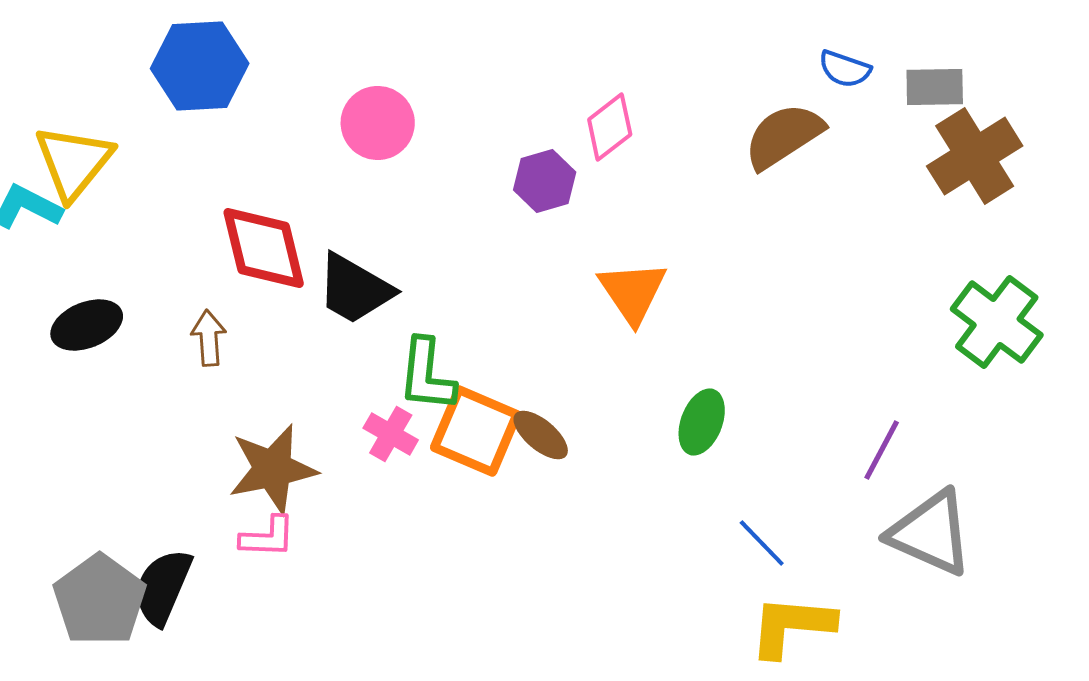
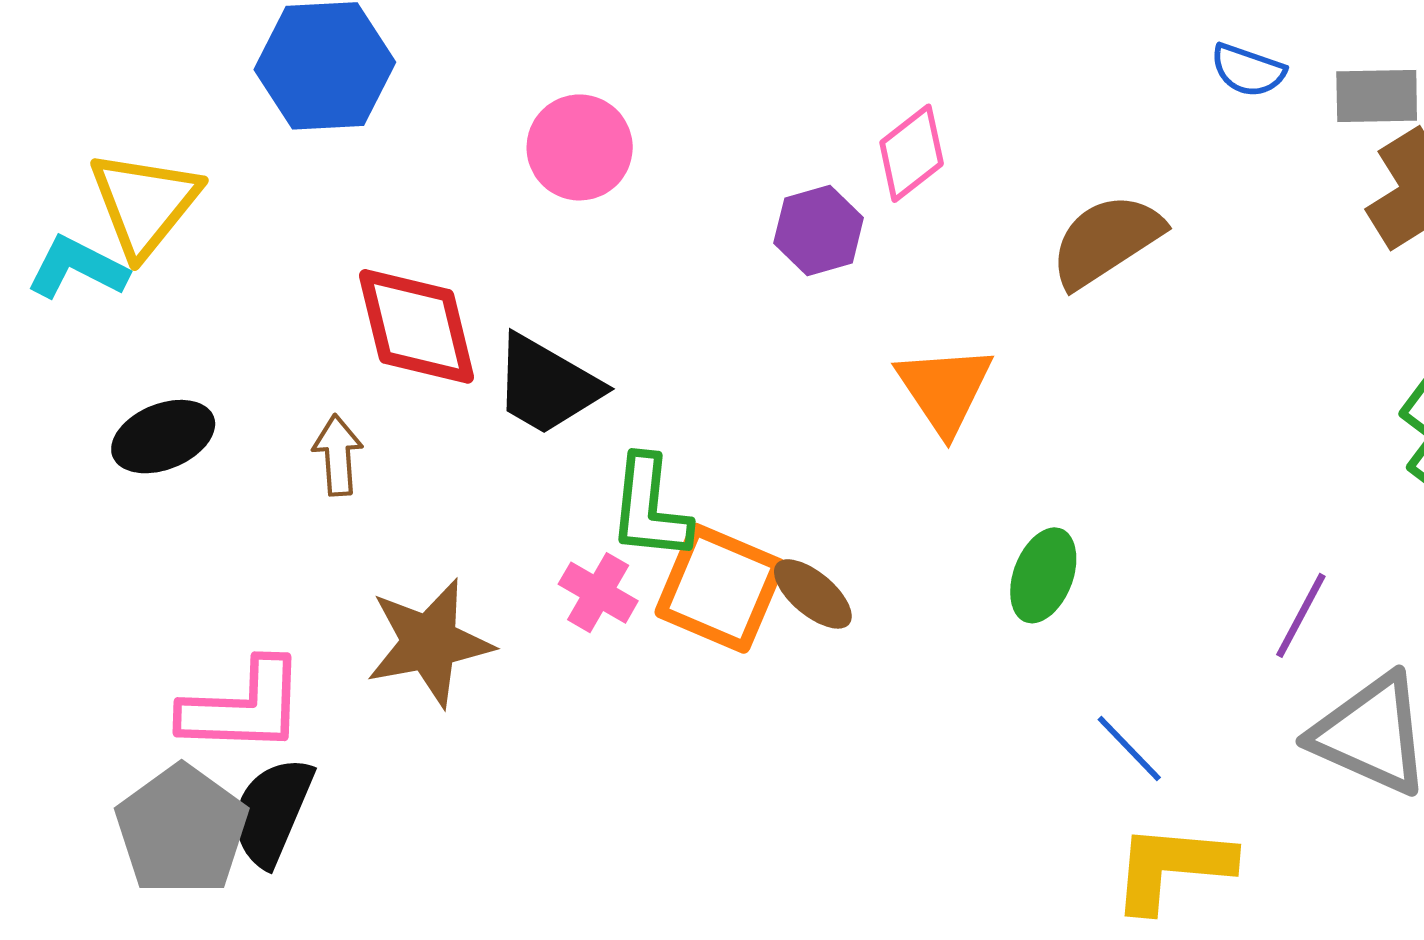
brown semicircle: (784, 136) -> (1106, 240), moved
pink L-shape: (268, 537) -> (243, 707), moved, size x1.6

